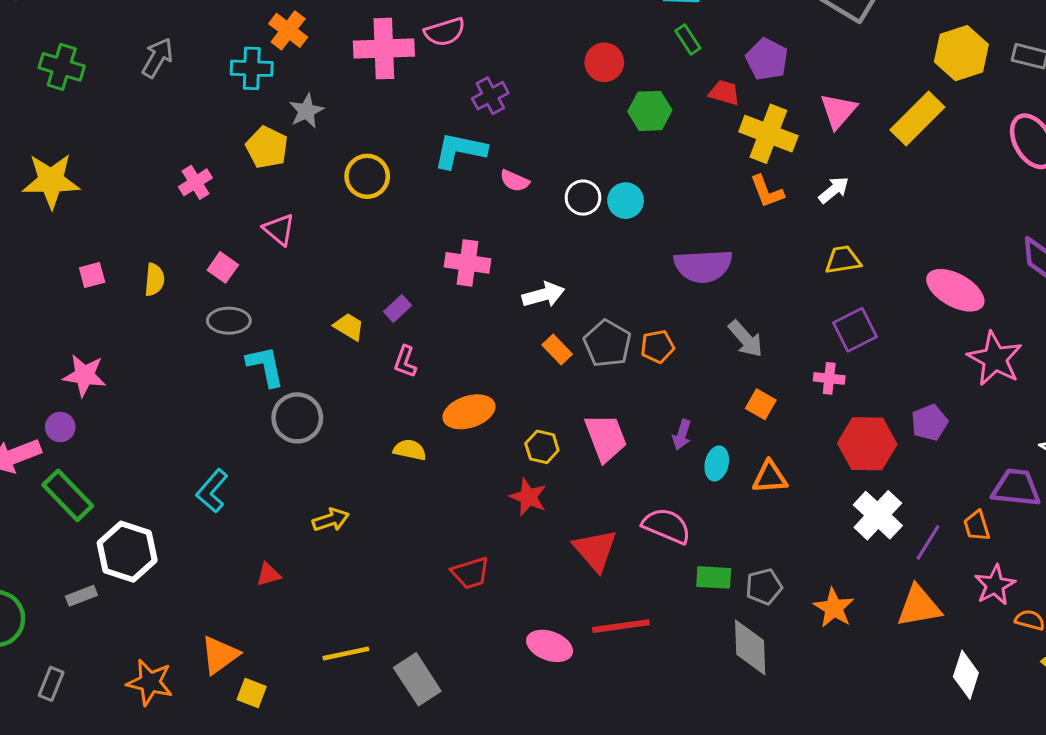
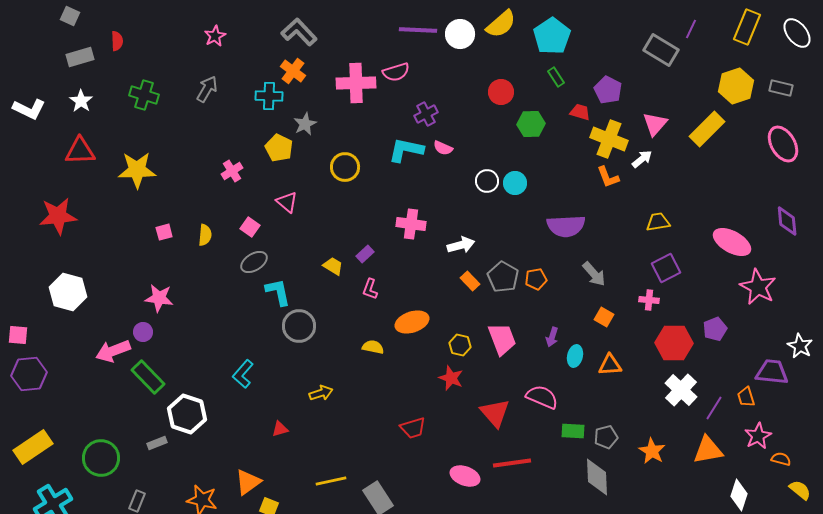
pink semicircle: (515, 181) -> (443, 148), moved
white arrow: (834, 190) -> (642, 159), moved
gray ellipse: (229, 321) -> (254, 262), turned -32

